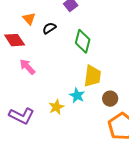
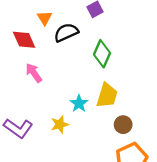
black semicircle: (49, 28) -> (66, 32), size x1.5
cyan star: (77, 95) -> (79, 103), moved

